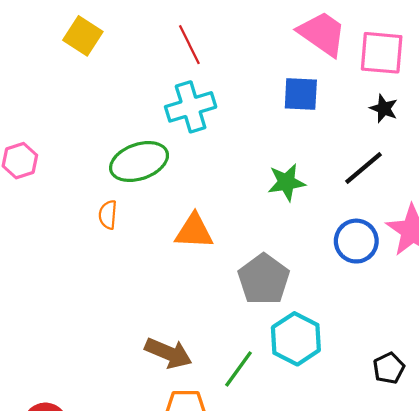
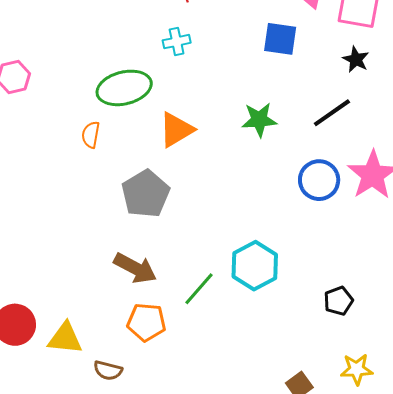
cyan cross: (191, 107) -> (177, 42), size x0.6
orange triangle: (194, 231) -> (176, 130), moved, turned -39
gray pentagon: (264, 279) -> (146, 194), moved

